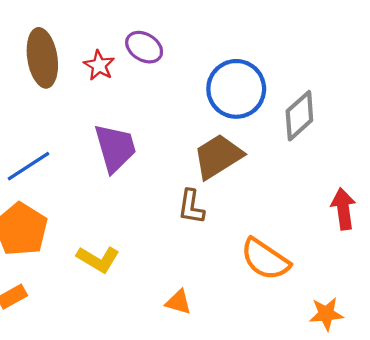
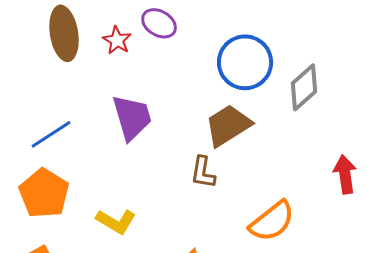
orange semicircle: (265, 259) -> (272, 221), turned -72

